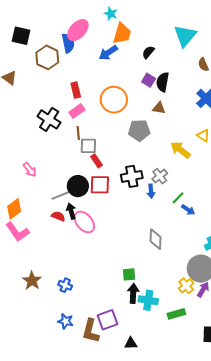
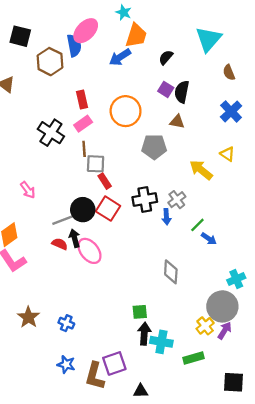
red square: (100, 185) -> (108, 209), turned 30

